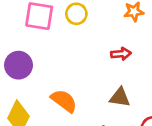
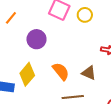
brown triangle: (120, 97) -> (89, 73), moved

